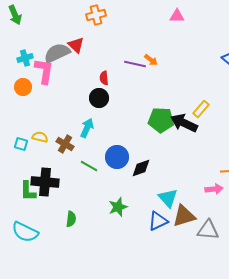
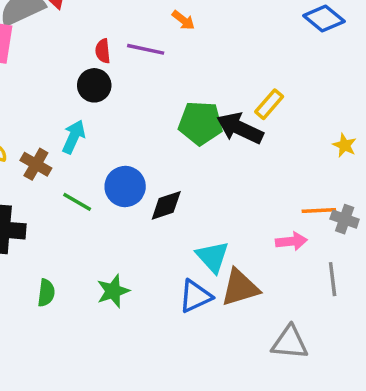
purple line: (135, 64) -> (146, 49), moved
green star: (118, 207) -> (113, 291), moved
gray triangle: (208, 230) -> (290, 343), moved

